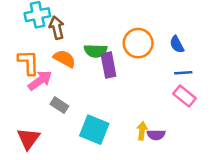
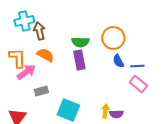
orange circle: (138, 43) -> (113, 38), moved
blue semicircle: (177, 44) -> (118, 61), moved
green semicircle: (96, 51) -> (80, 42), moved
gray rectangle: (59, 105) -> (41, 91), turned -48

